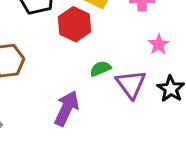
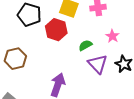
green semicircle: (100, 69) -> (85, 45), moved

